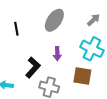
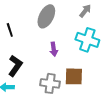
black L-shape: (33, 67) -> (15, 66), moved
brown square: (82, 76) -> (74, 76), moved

